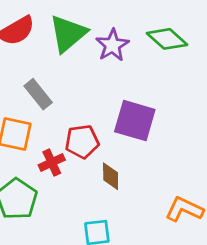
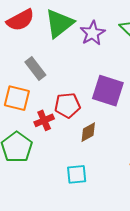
brown diamond: (111, 176) -> (88, 132), turned 60

